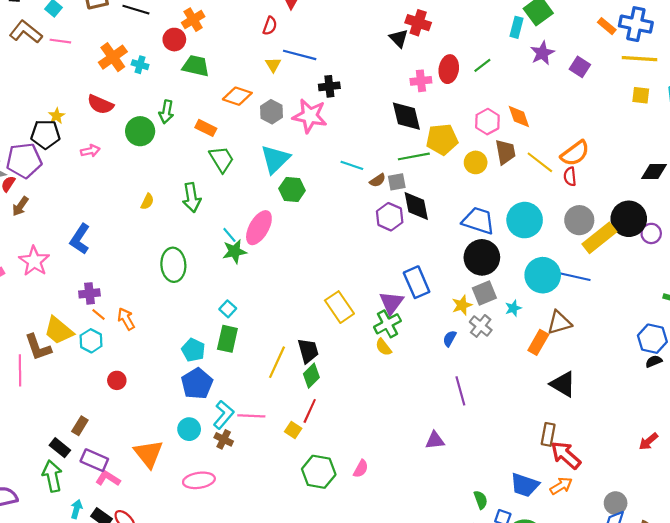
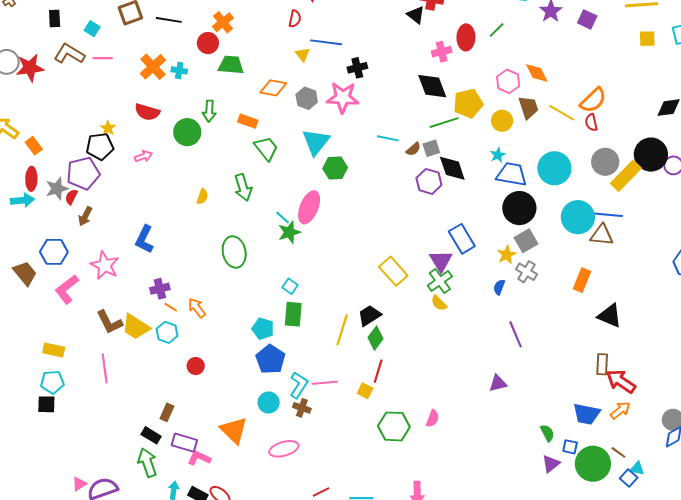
cyan star: (513, 308) -> (498, 155), moved
brown triangle: (559, 323) -> (602, 235), moved, turned 30
brown L-shape: (38, 347) -> (109, 322), moved
black trapezoid: (308, 351) -> (369, 315), turned -100

